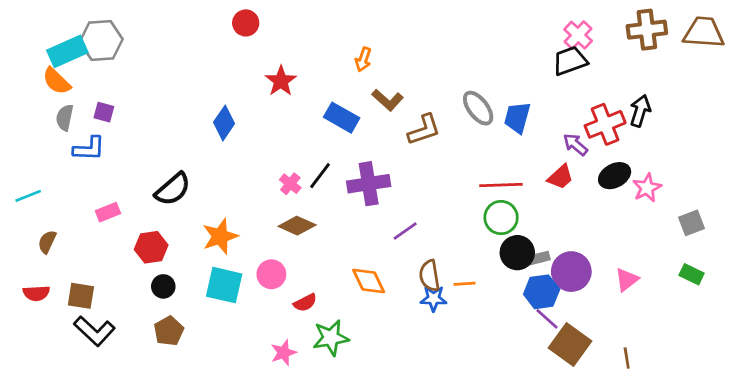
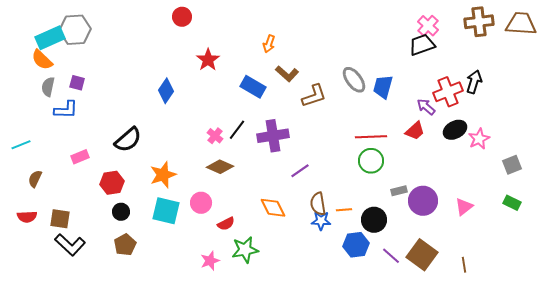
black circle: (517, 253) -> (374, 220), moved
blue hexagon: (542, 292) -> (356, 245), moved
purple line: (547, 319) -> (391, 256), moved

